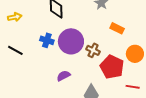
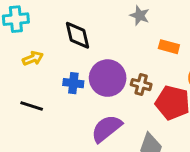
yellow arrow: (15, 17) -> (33, 58), moved
purple semicircle: (64, 76) -> (107, 129), size x1.6

